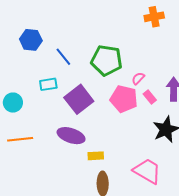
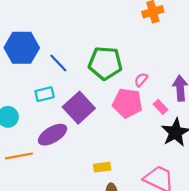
blue hexagon: (31, 40) -> (22, 48), size x1.4
pink rectangle: (150, 97) -> (161, 107), moved
purple ellipse: (71, 136) -> (52, 135), moved, turned -44

